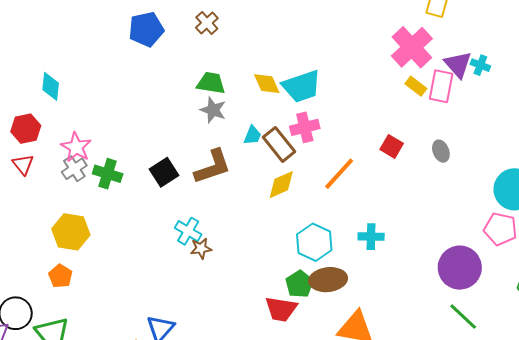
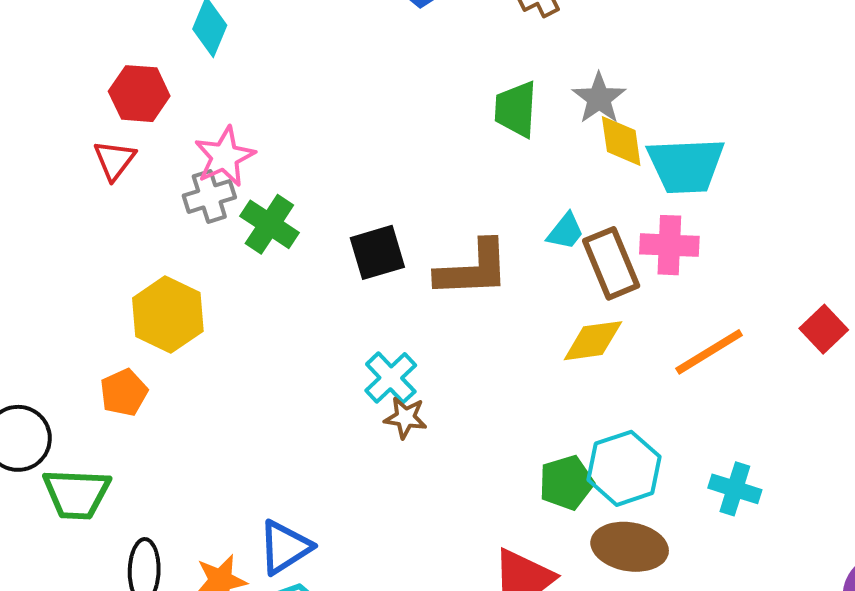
green trapezoid: (211, 83) -> (516, 109), turned -112
gray star: (213, 110) -> (599, 98), moved
green pentagon: (299, 284) -> (566, 483), moved

